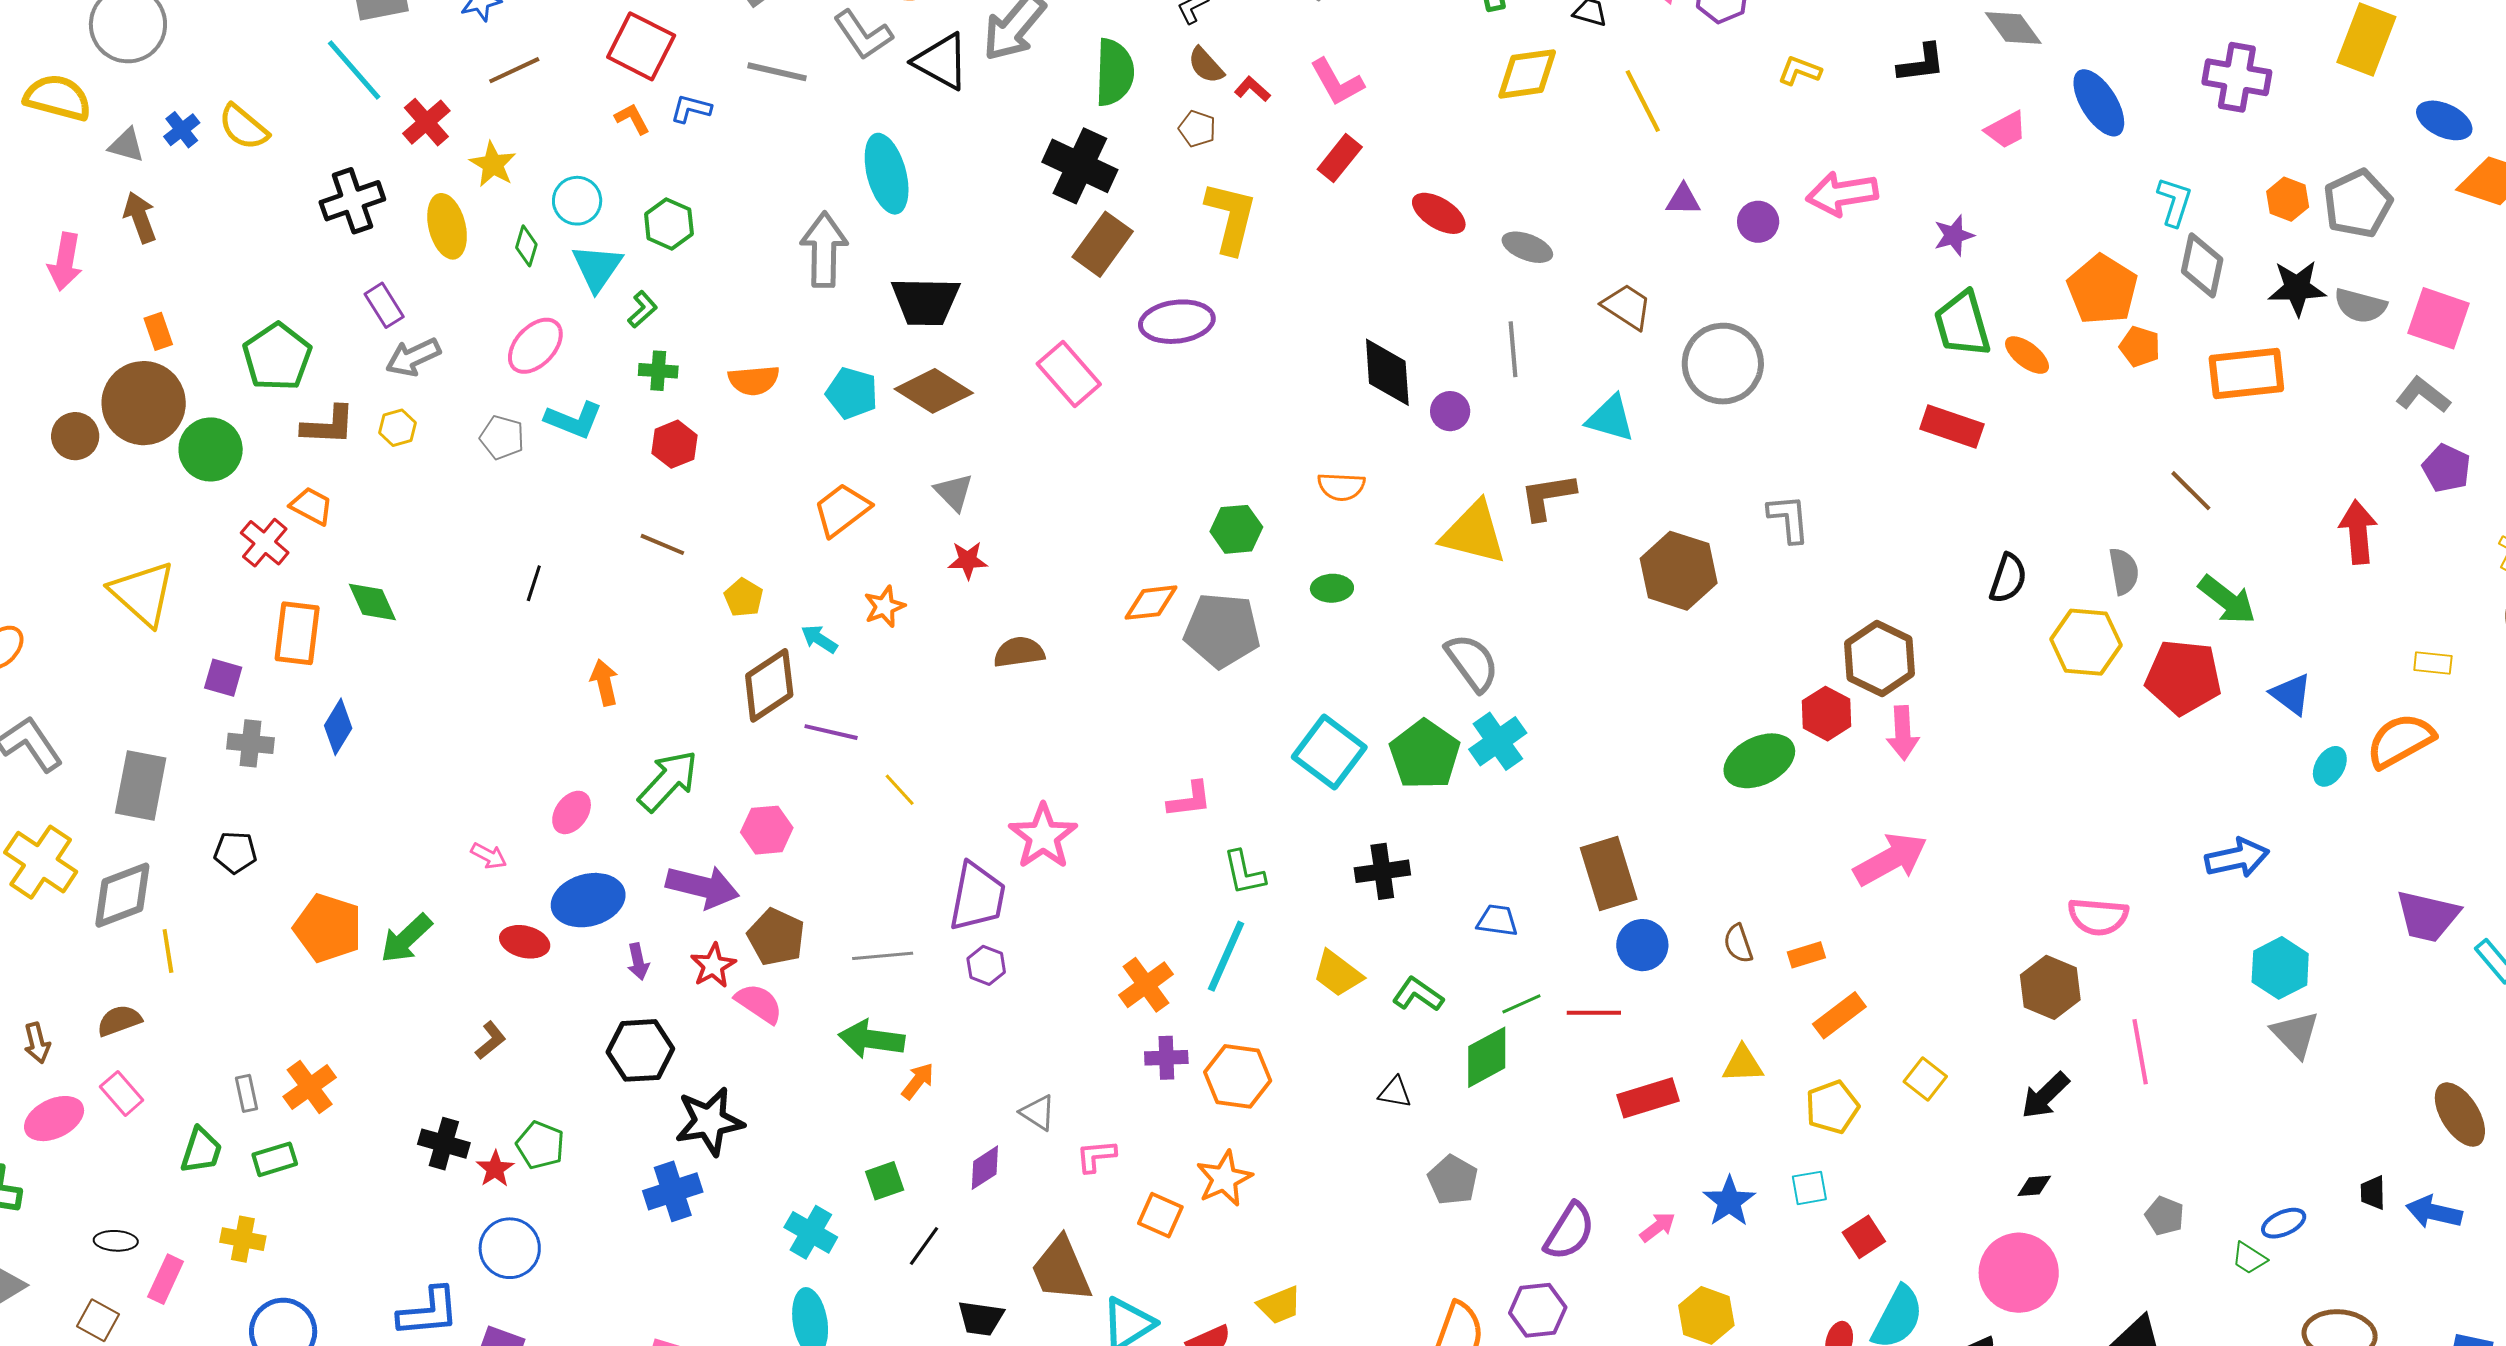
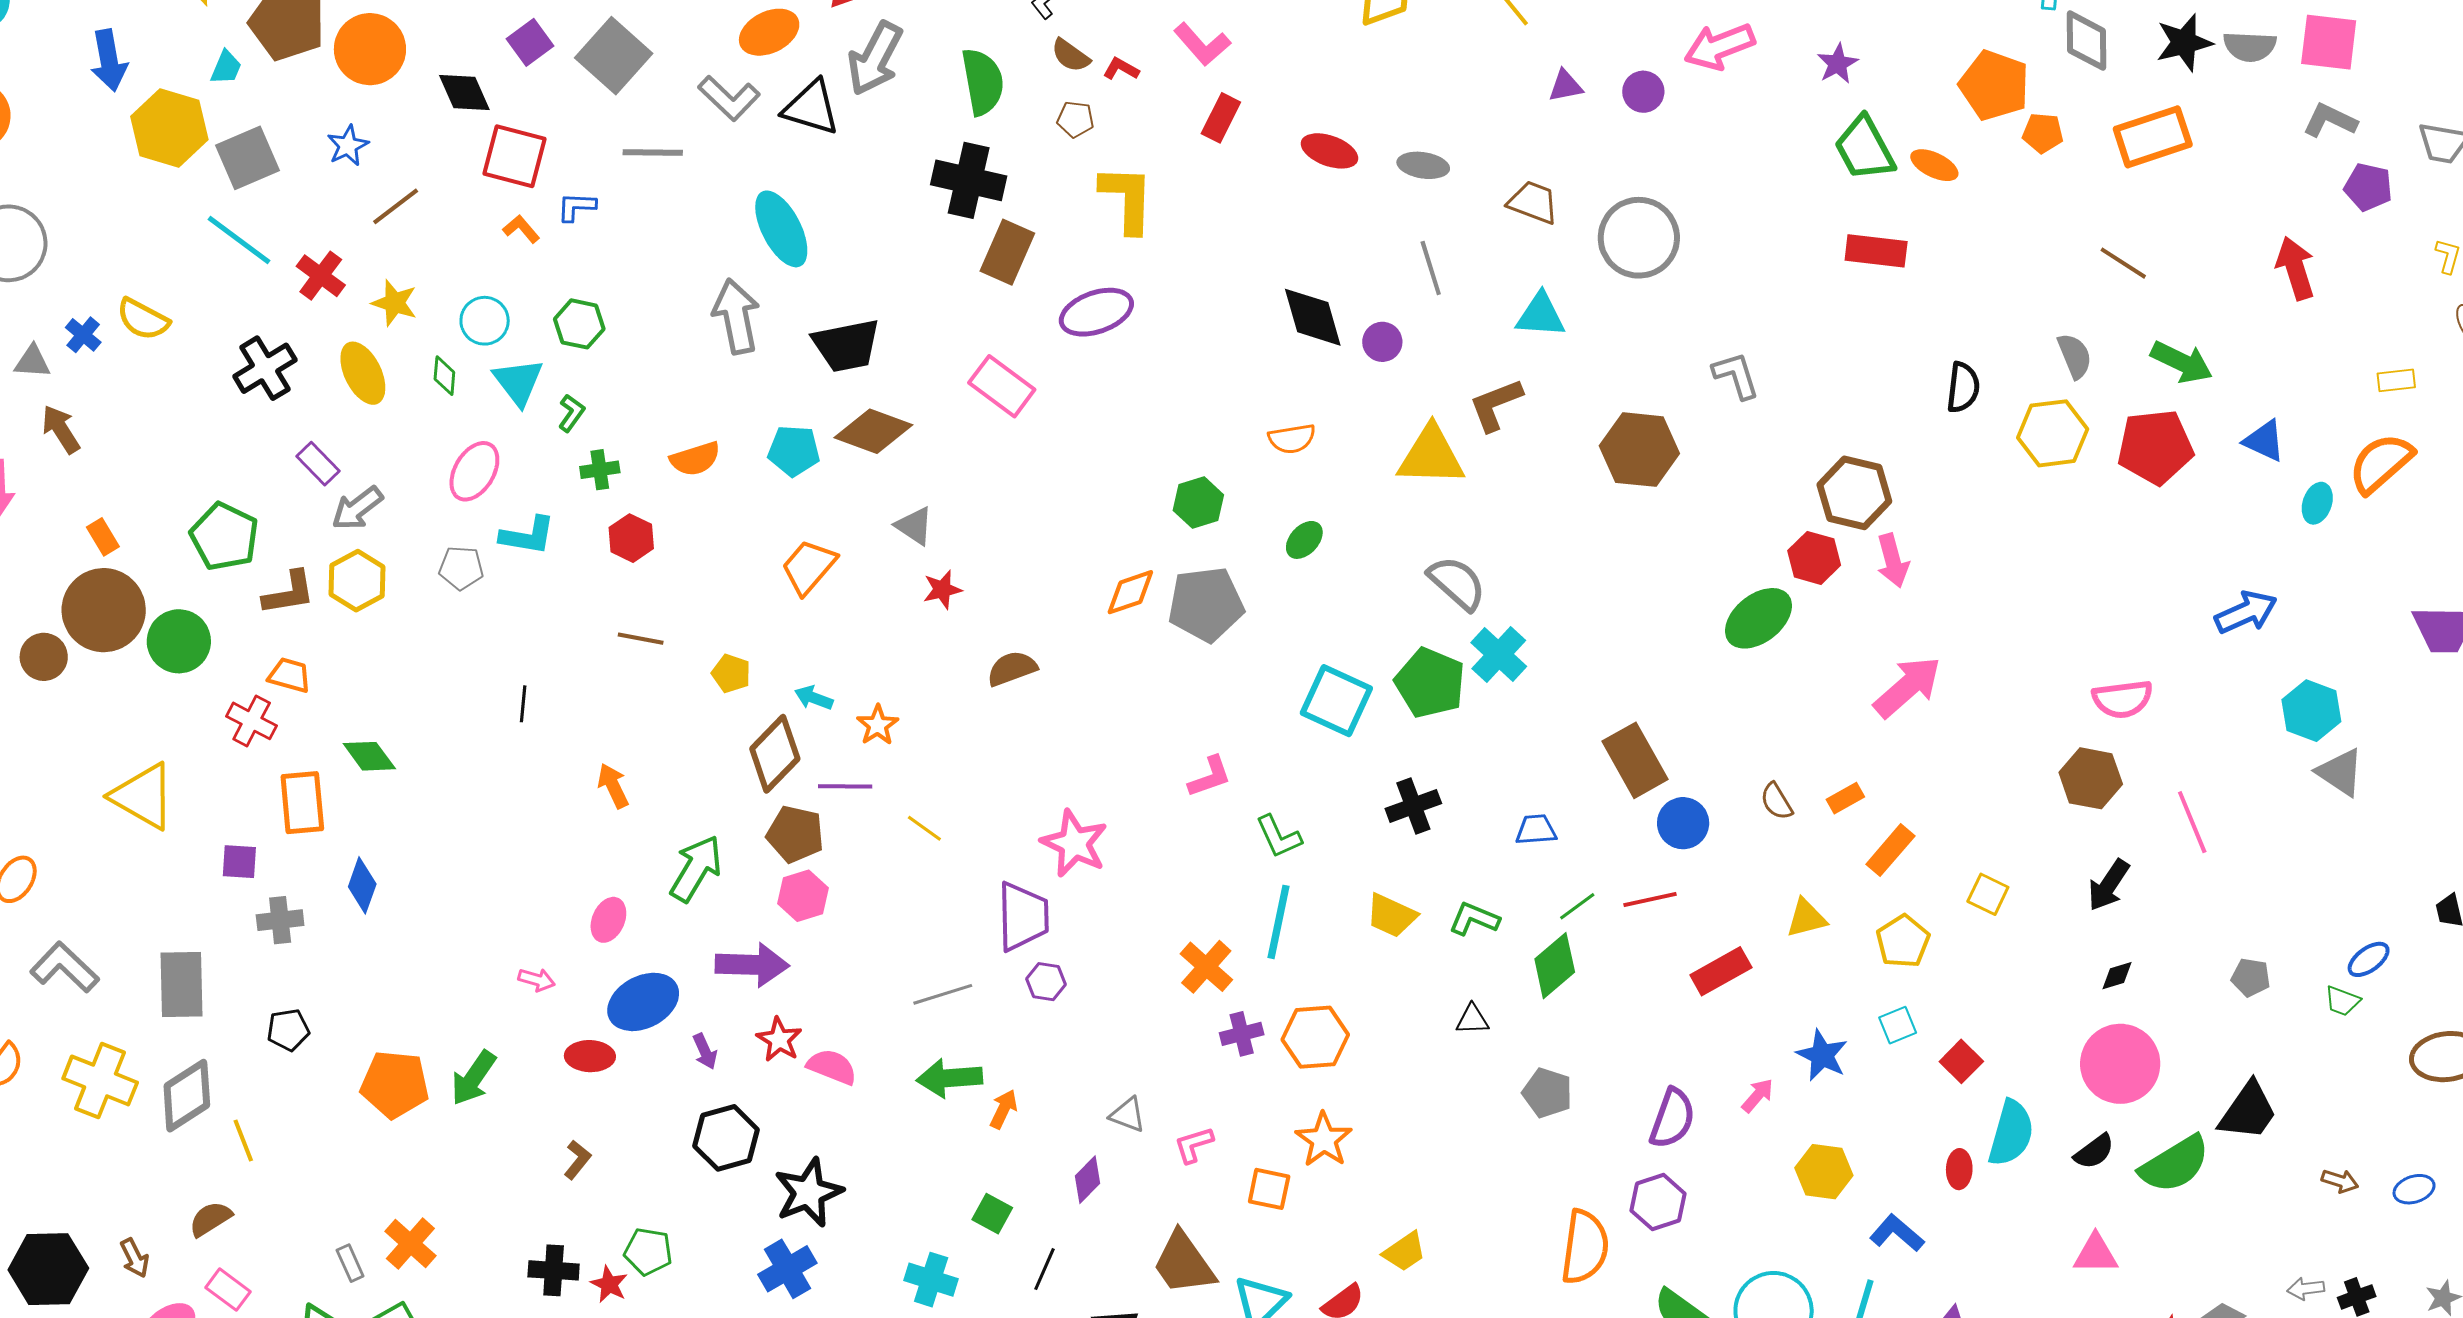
yellow hexagon: (397, 428) -> (357, 581), size x1.6
green ellipse: (1332, 588) -> (1304, 540), turned -33
orange star: (885, 607) -> (878, 725), moved
brown pentagon: (776, 937) -> (795, 834), moved
green square: (885, 1181) -> (992, 1214), turned -30

